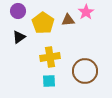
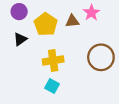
brown circle: (85, 71) -> (101, 57), moved
cyan square: (49, 81) -> (52, 86), turned 32

